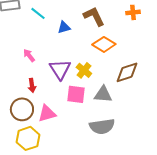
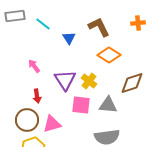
blue triangle: (64, 27) -> (69, 38), turned -48

